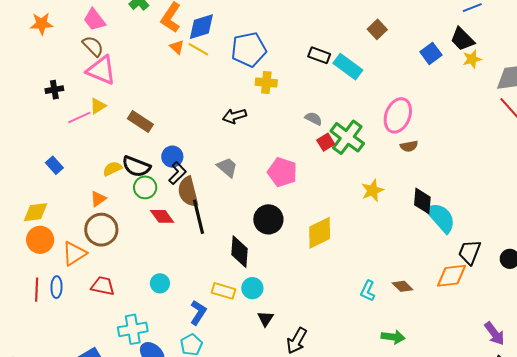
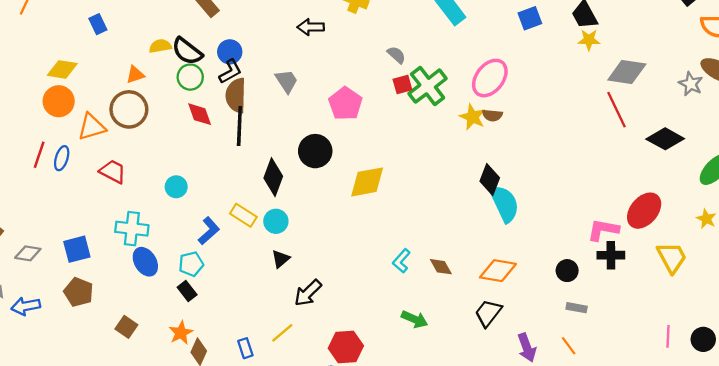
blue square: (431, 53) -> (530, 18), moved
yellow star: (373, 190) -> (472, 117), moved, turned 30
black trapezoid: (470, 252) -> (488, 313), moved

